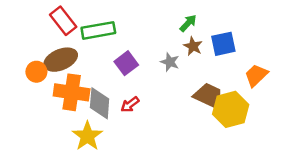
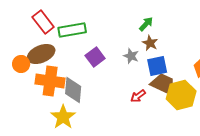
blue square: (223, 44) -> (157, 66), moved
red arrow: (130, 104) -> (138, 96), moved

